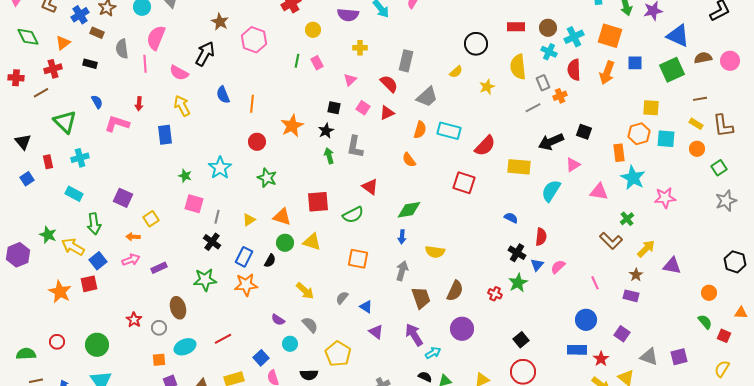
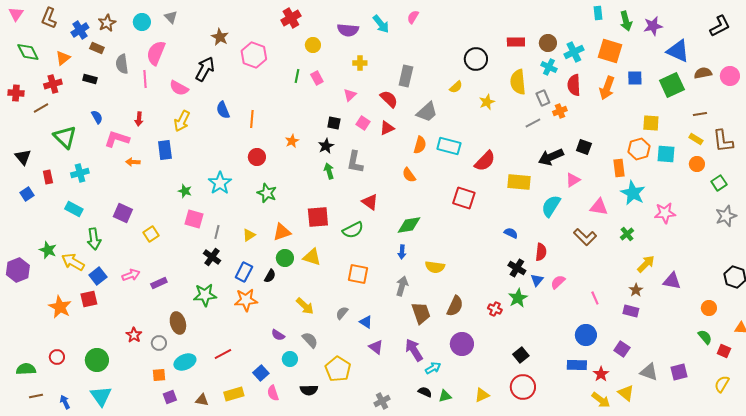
yellow arrow: (182, 106) -> (182, 121), turned -125
orange star: (292, 126) -> (292, 141), size x0.6
orange triangle: (282, 217) -> (282, 232), turned -36
orange arrow: (133, 237) -> (133, 162), moved
brown L-shape: (611, 241) -> (585, 237), moved

